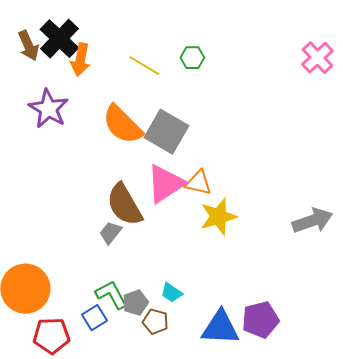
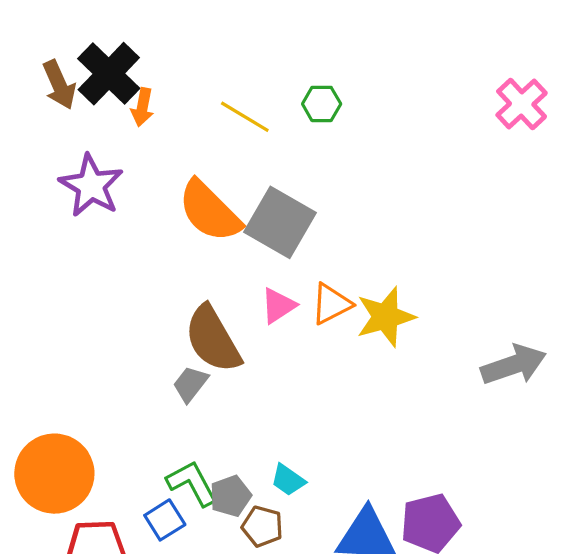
orange arrow: (80, 60) -> (142, 107), size x0.7
orange triangle: (198, 183) -> (331, 304), turned -40
pink triangle: (165, 184) -> (278, 306), size x0.6
yellow star: (218, 217) -> (386, 317), moved

